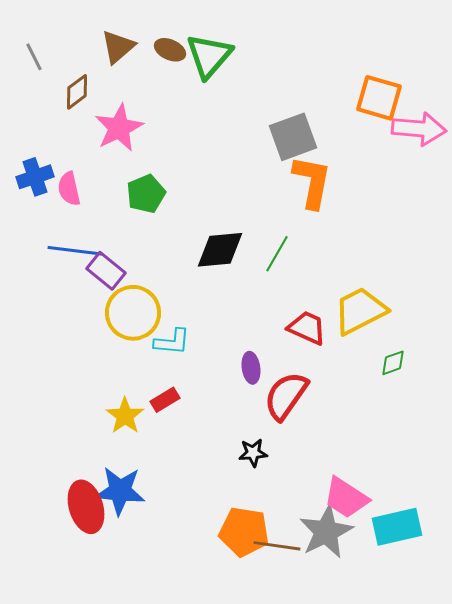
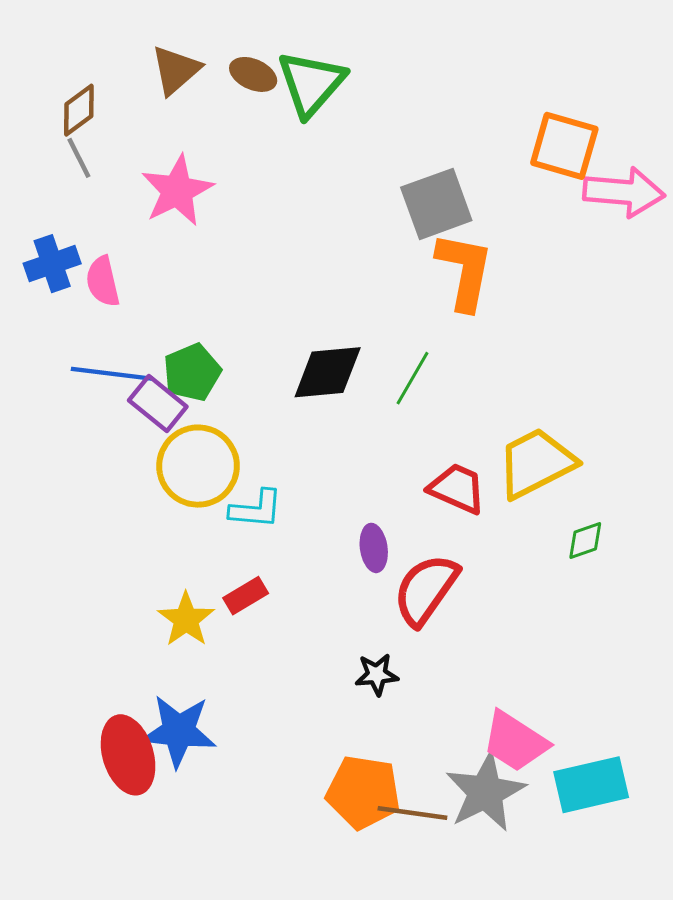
gray line: (34, 57) -> (79, 158), moved
brown diamond: (77, 92) -> (79, 110), moved
green pentagon: (146, 194) -> (192, 372), moved

